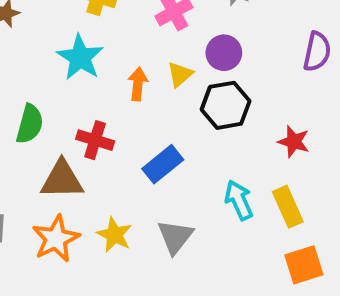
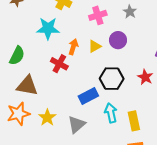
cyan star: (80, 57) -> (48, 28), turned 30
black hexagon: (226, 105) -> (112, 79), moved
red cross: (95, 140) -> (59, 64), moved
red star: (294, 142) -> (145, 77), moved
blue rectangle: (163, 164) -> (88, 96), moved

